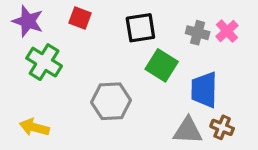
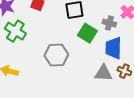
gray cross: (198, 33) -> (109, 23), moved

